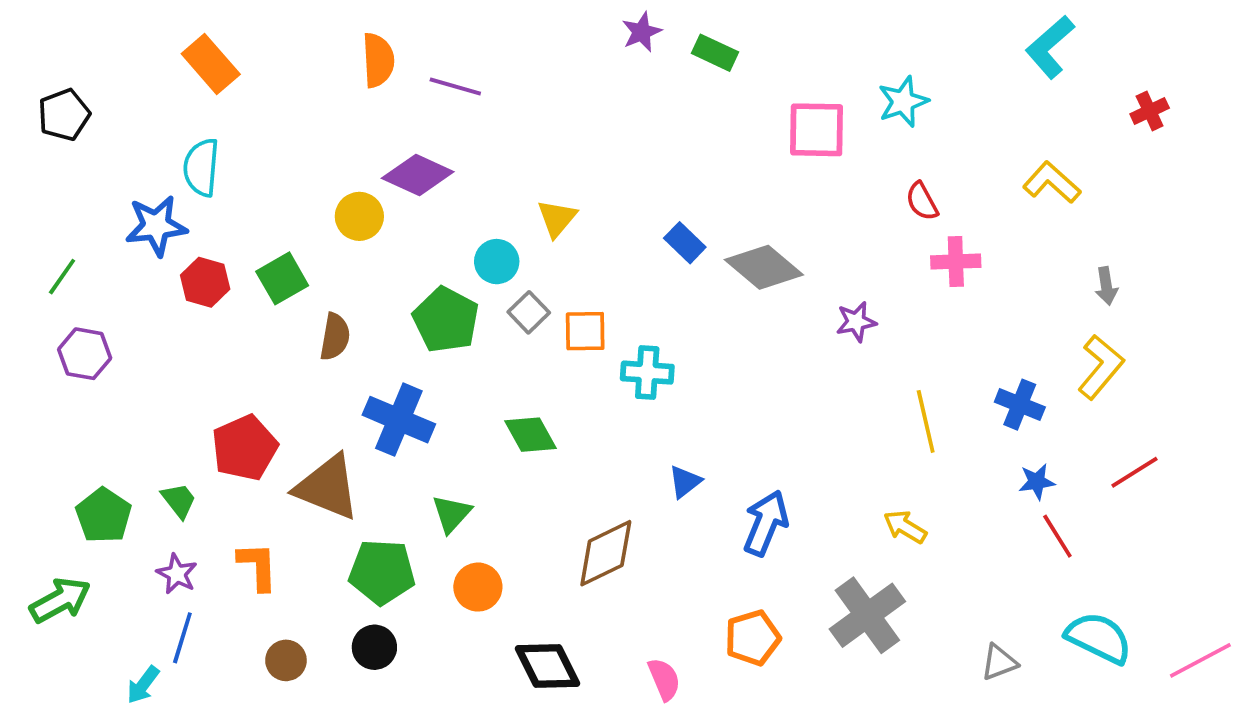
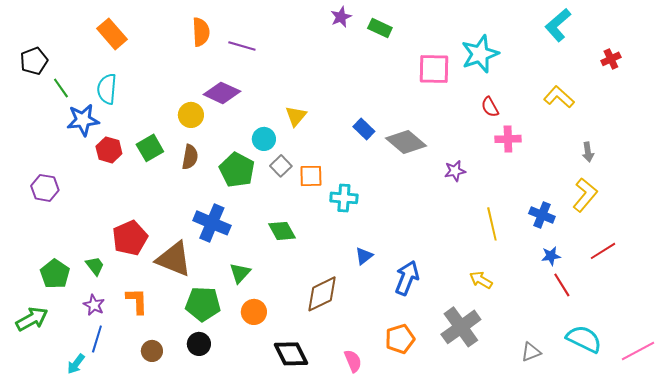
cyan star: (903, 102) -> (480, 54), size x1.4
green line: (62, 277) -> (61, 88), moved, turned -70
brown semicircle: (335, 337) -> (190, 157), moved

